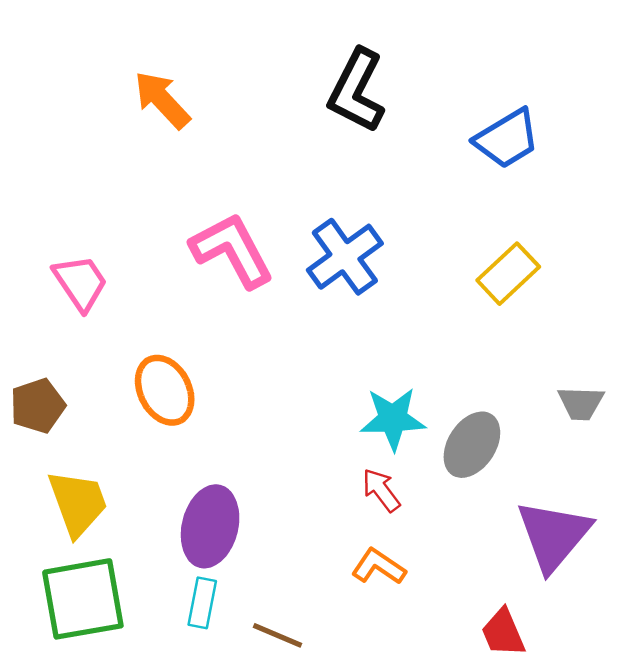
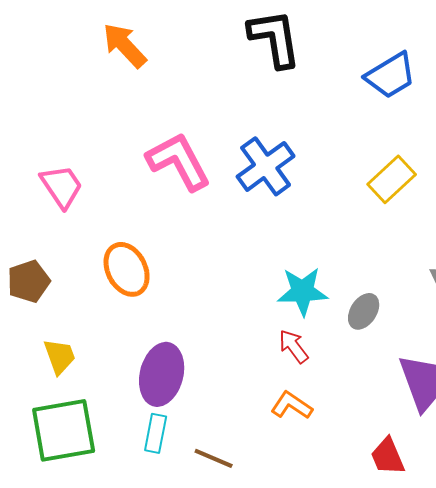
black L-shape: (357, 91) -> (275, 38), turned 144
gray ellipse: (472, 445) -> (364, 311), size x0.7
yellow trapezoid: (78, 503) -> (60, 356), size x0.7

